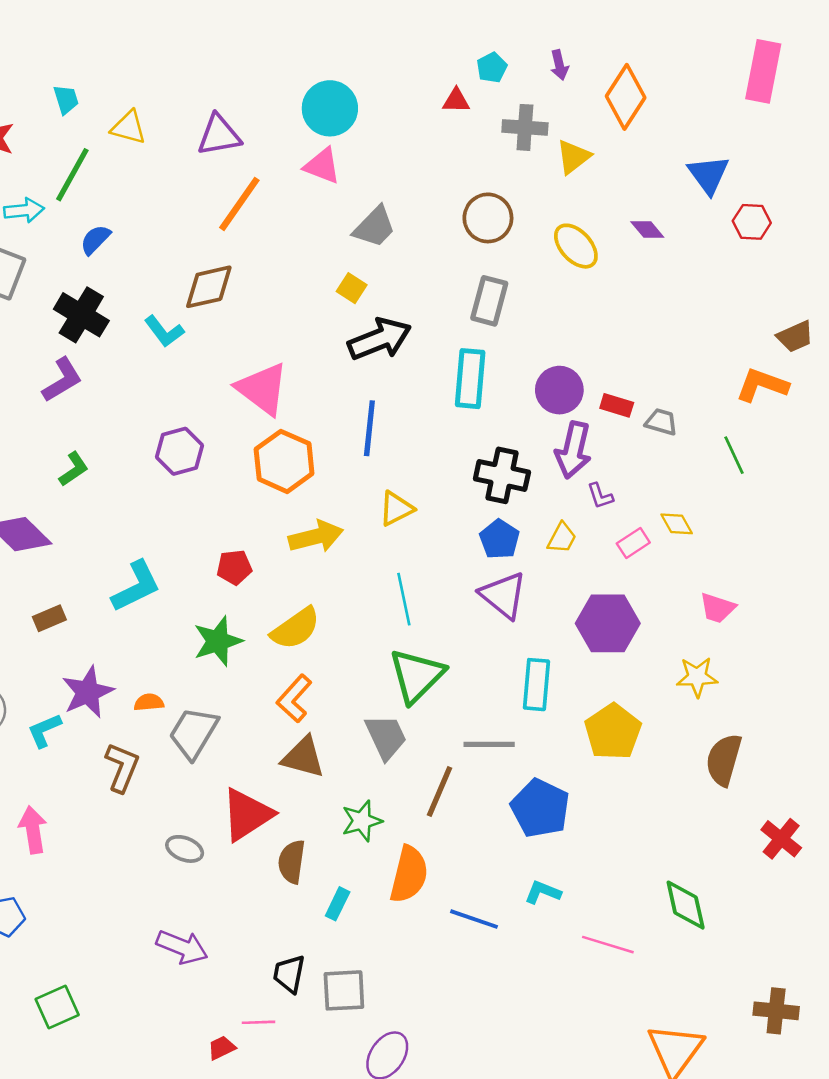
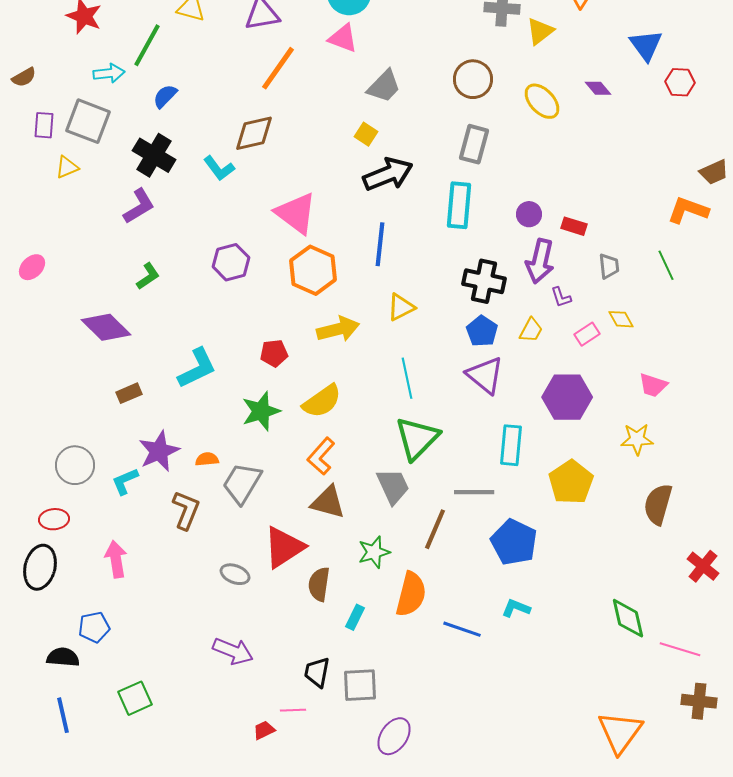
purple circle: (559, 390) -> (529, 214), size x0.7
gray trapezoid: (661, 422) -> (609, 266), moved, turned 68
pink line: (608, 945) -> (680, 649), moved

